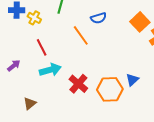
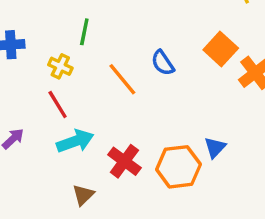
yellow cross: (34, 18) -> (60, 66), moved
blue semicircle: (98, 18) -> (163, 63), moved, turned 77
brown triangle: (30, 103) -> (83, 195), moved

